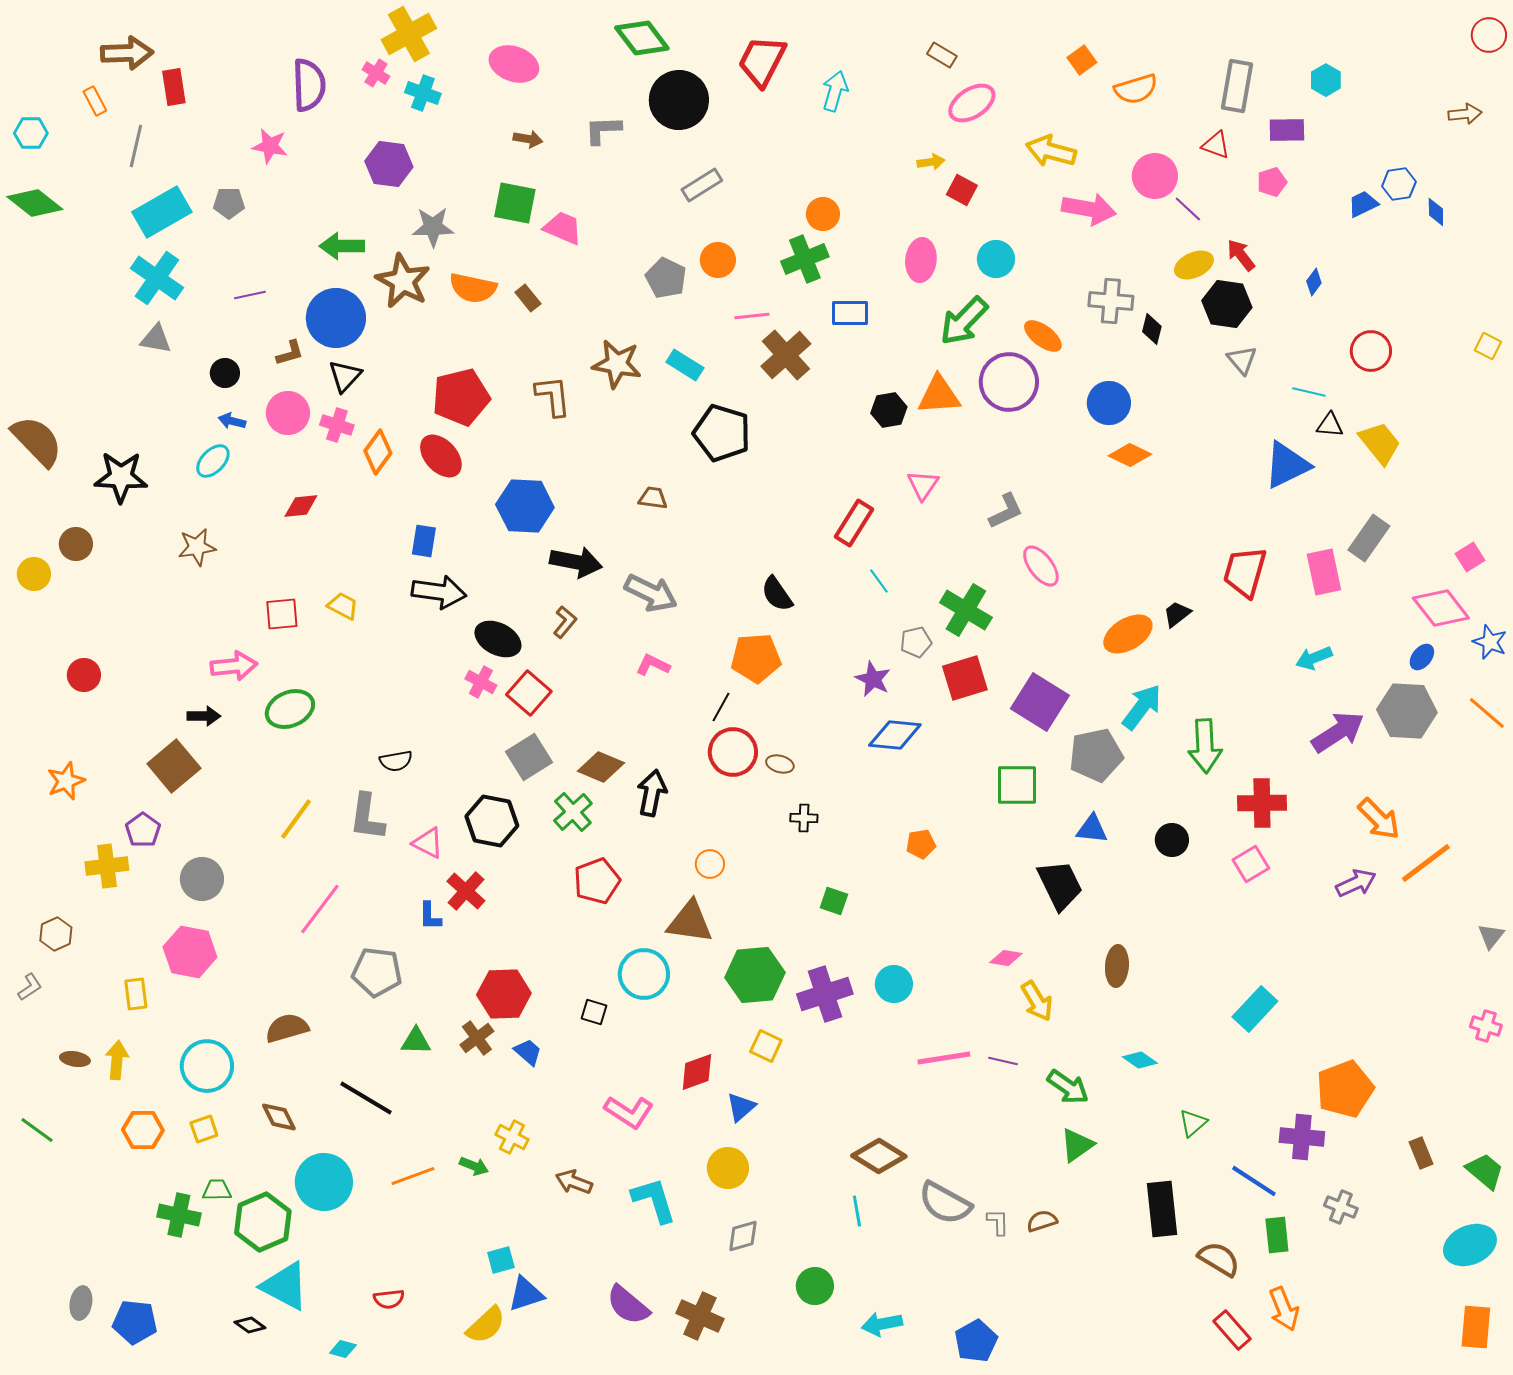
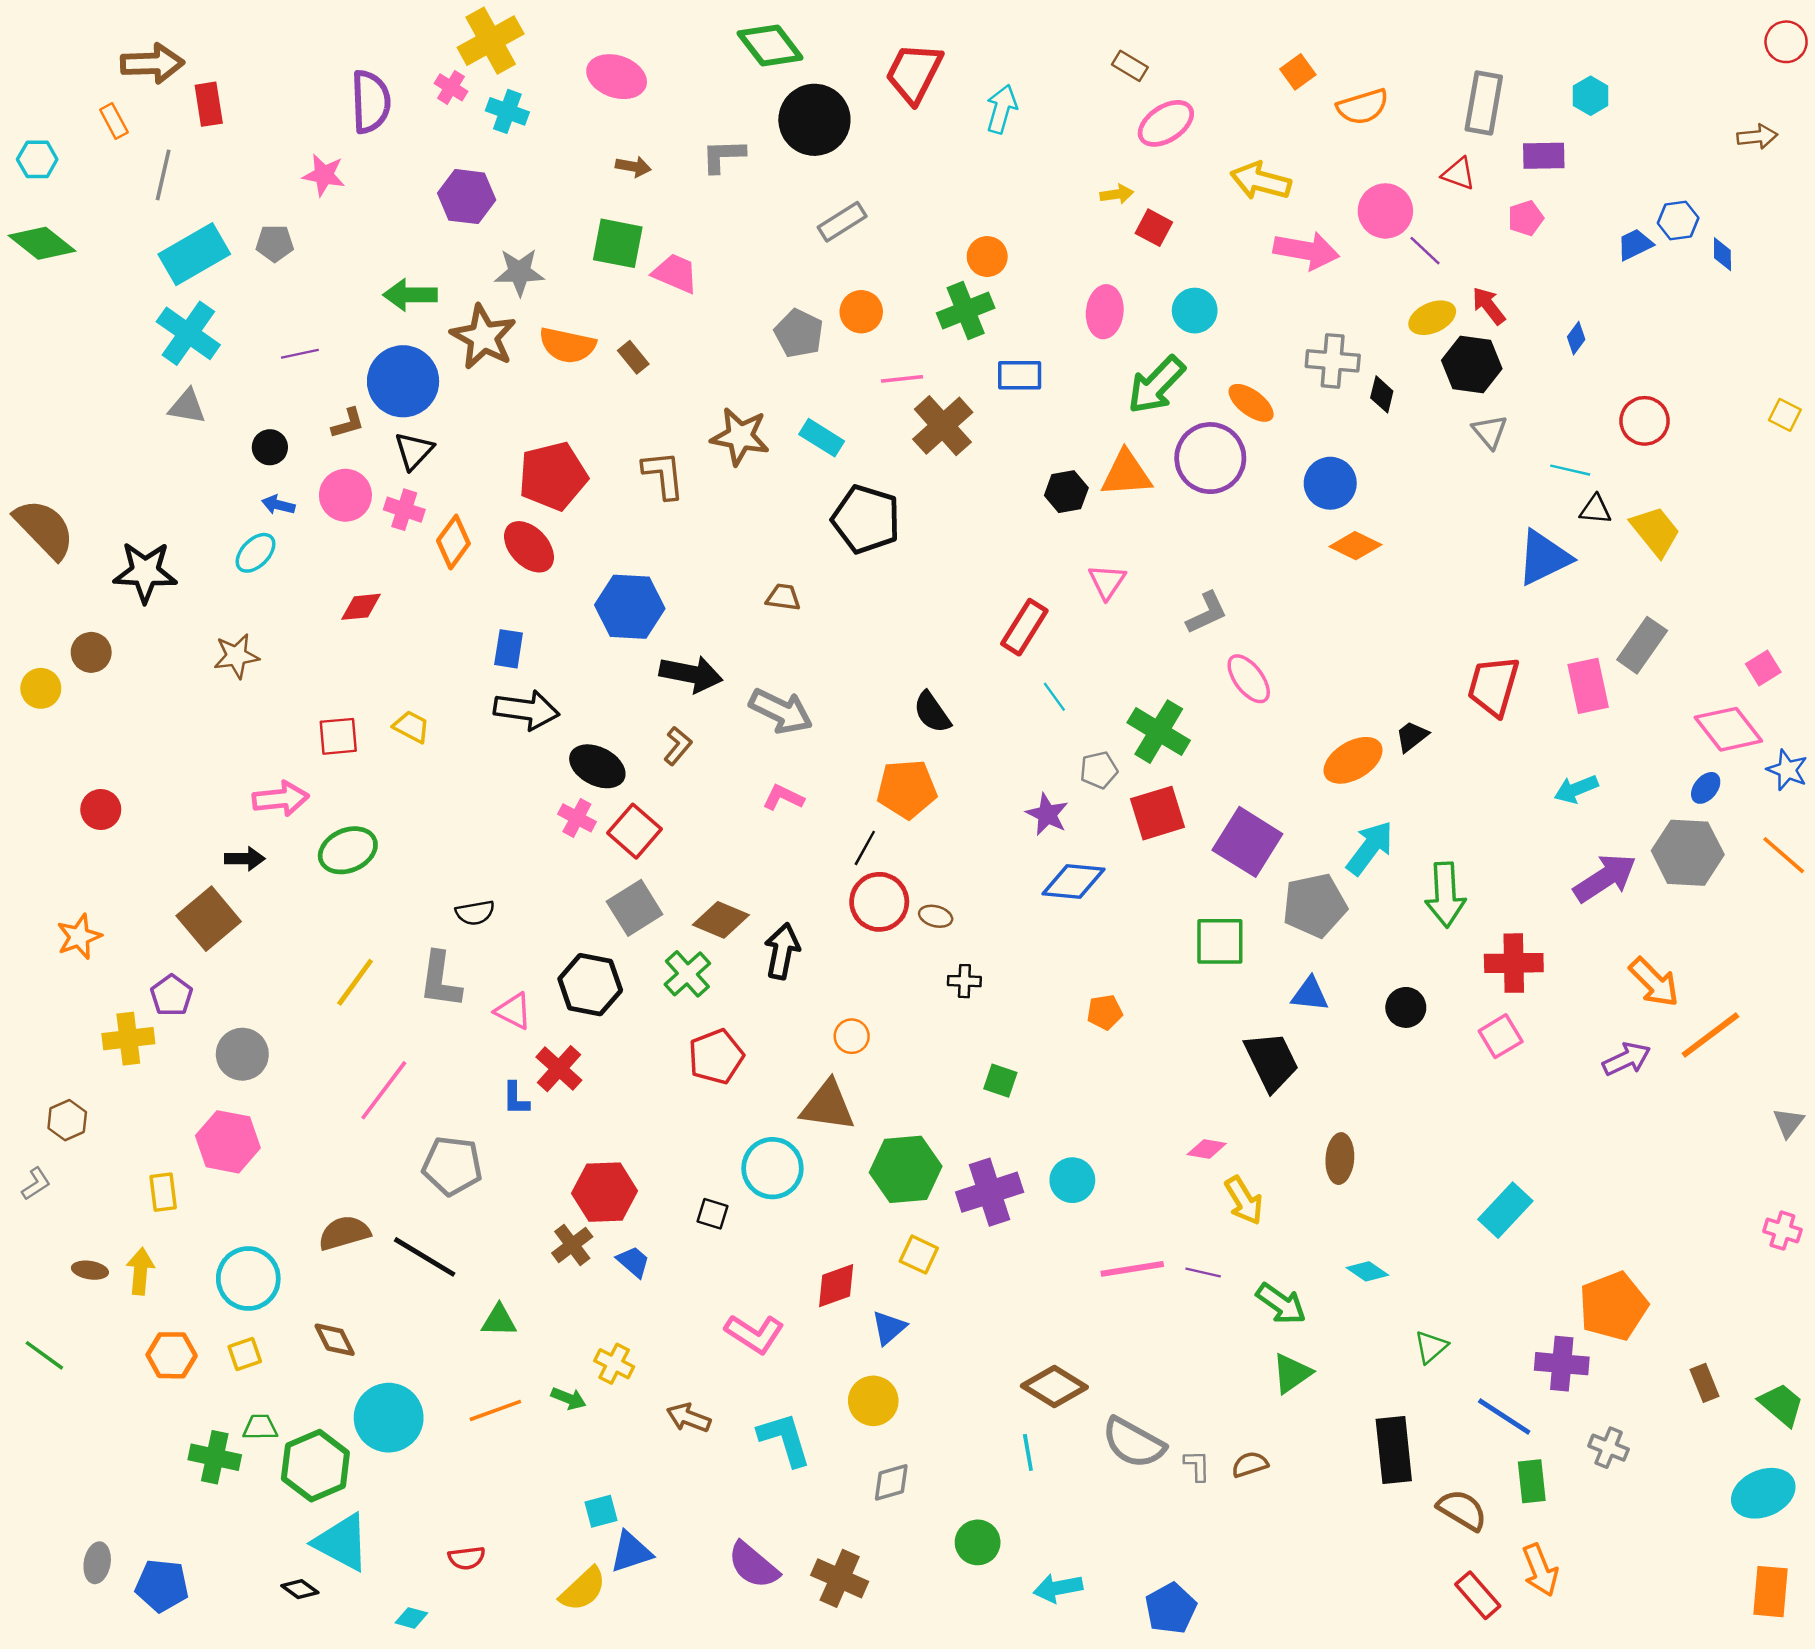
green triangle: (416, 1041) -> (499, 1320), moved
black line: (366, 1098) -> (425, 1257), moved

